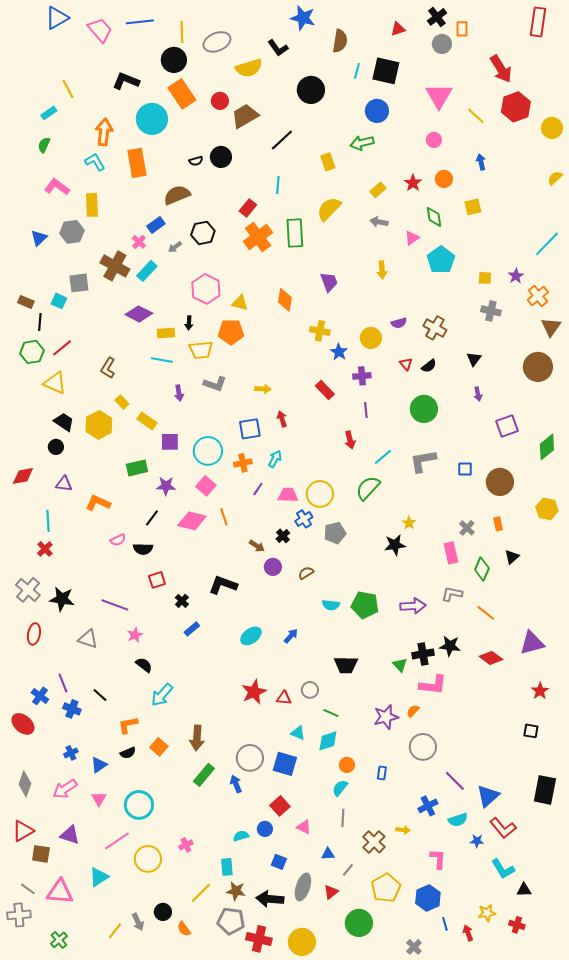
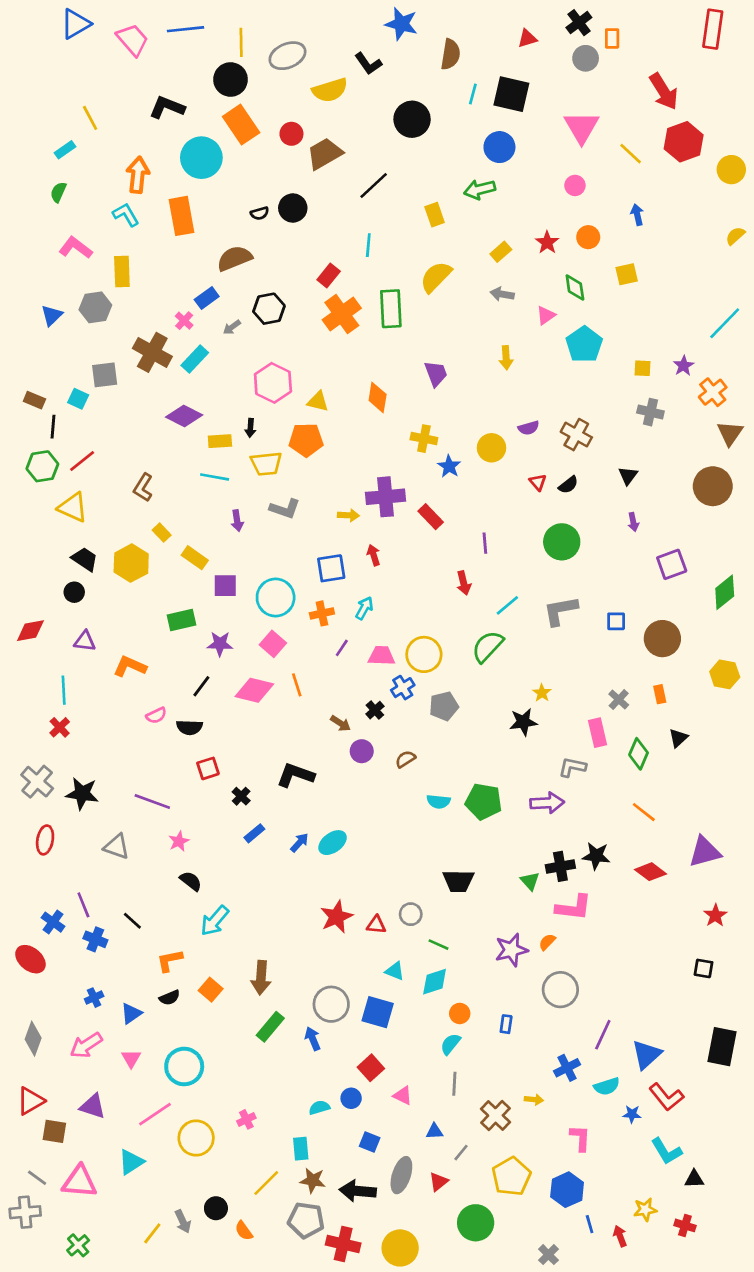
purple cross: (362, 376) -> (386, 497), moved, size x1.6
gray L-shape: (452, 594) -> (572, 767), moved
blue arrow: (291, 636) -> (299, 843), moved
purple line: (455, 781) -> (603, 1035), turned 70

